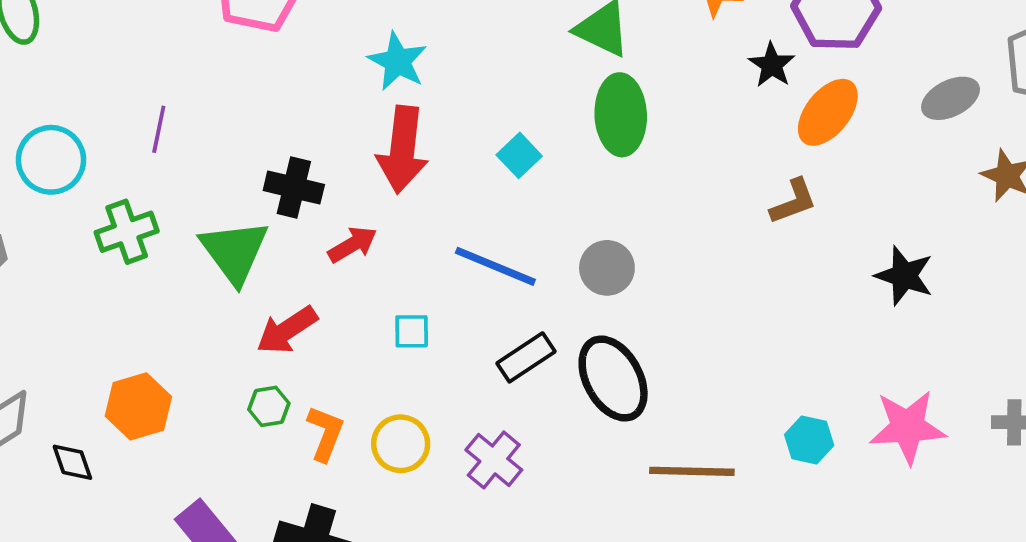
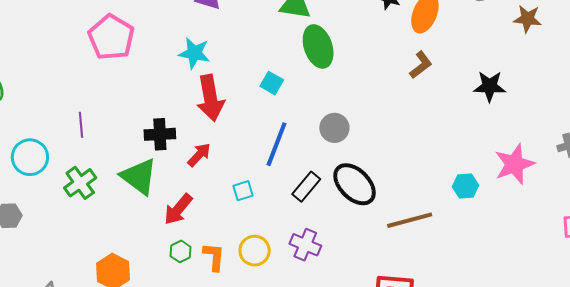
blue line: (495, 266) -> (276, 144), turned -75

